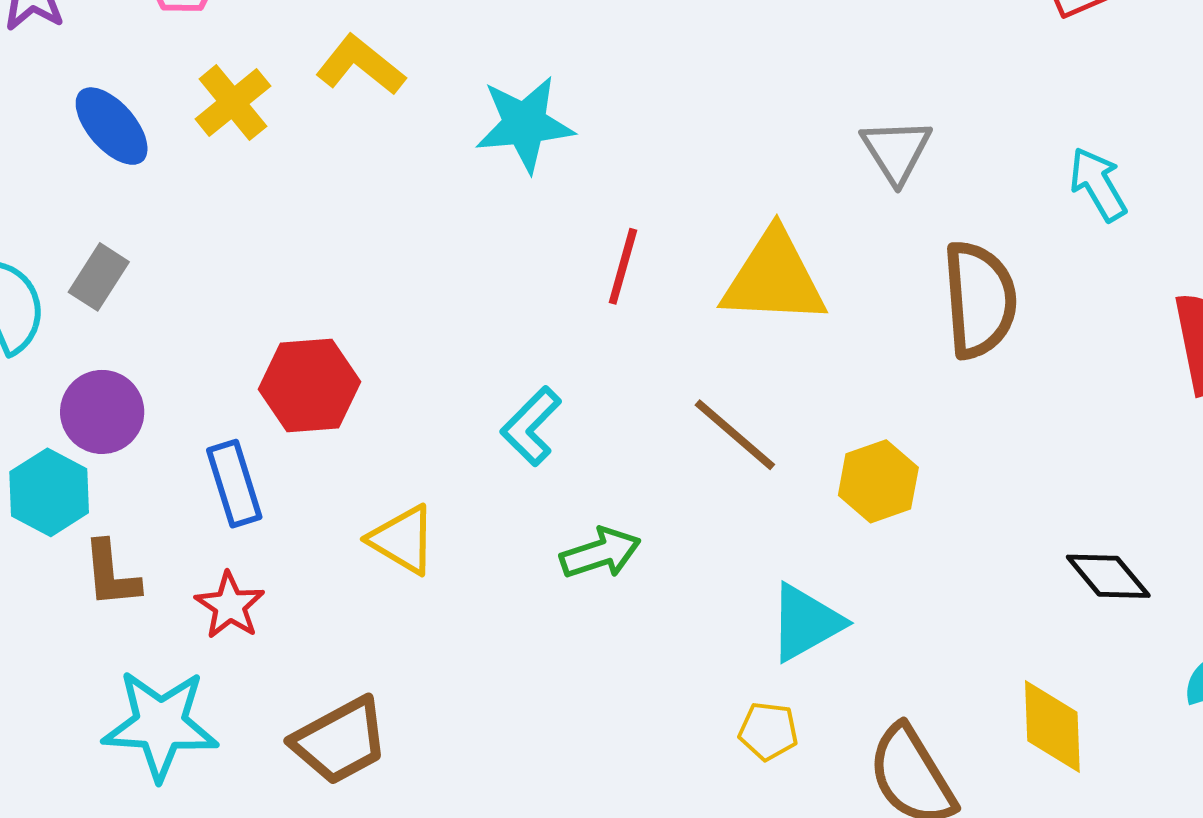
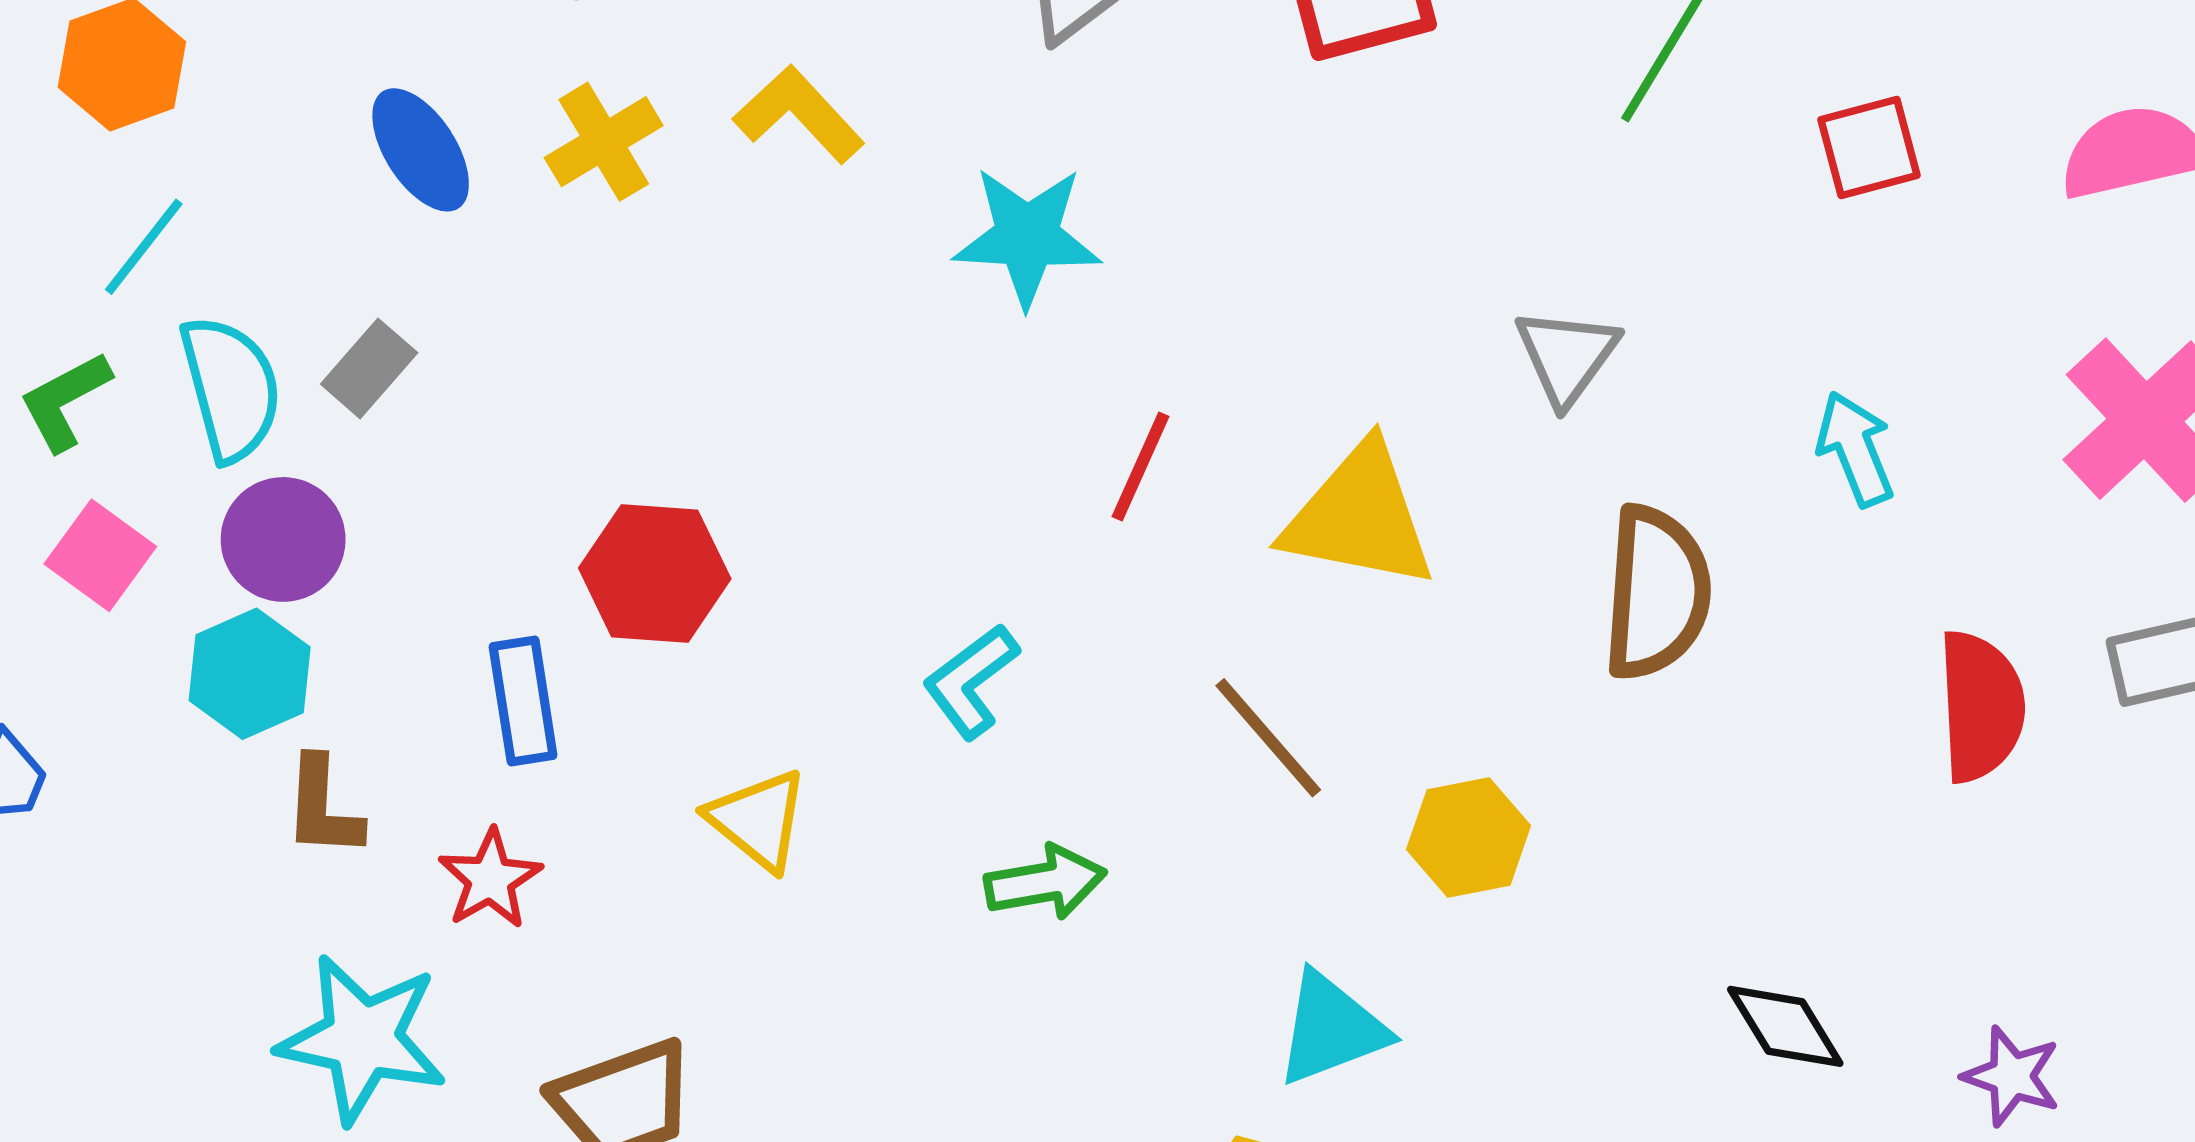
purple circle: (102, 412) -> (283, 539), moved

